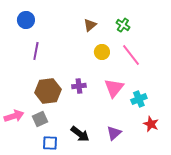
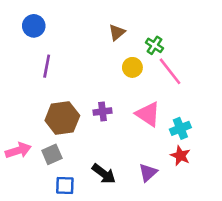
green cross: (123, 25) -> (154, 45), moved
pink triangle: (114, 88) -> (148, 114), turned -35
red star: (151, 124) -> (180, 156), moved

